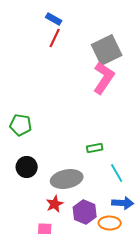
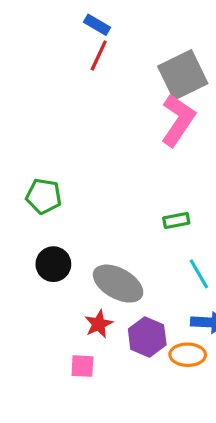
green rectangle: (95, 148) -> (176, 220), moved
gray ellipse: (67, 179) -> (118, 284), turned 40

